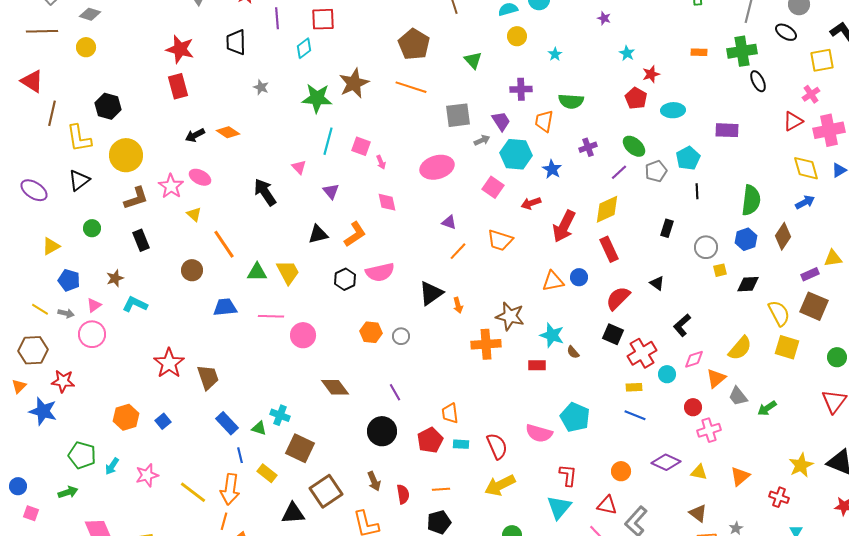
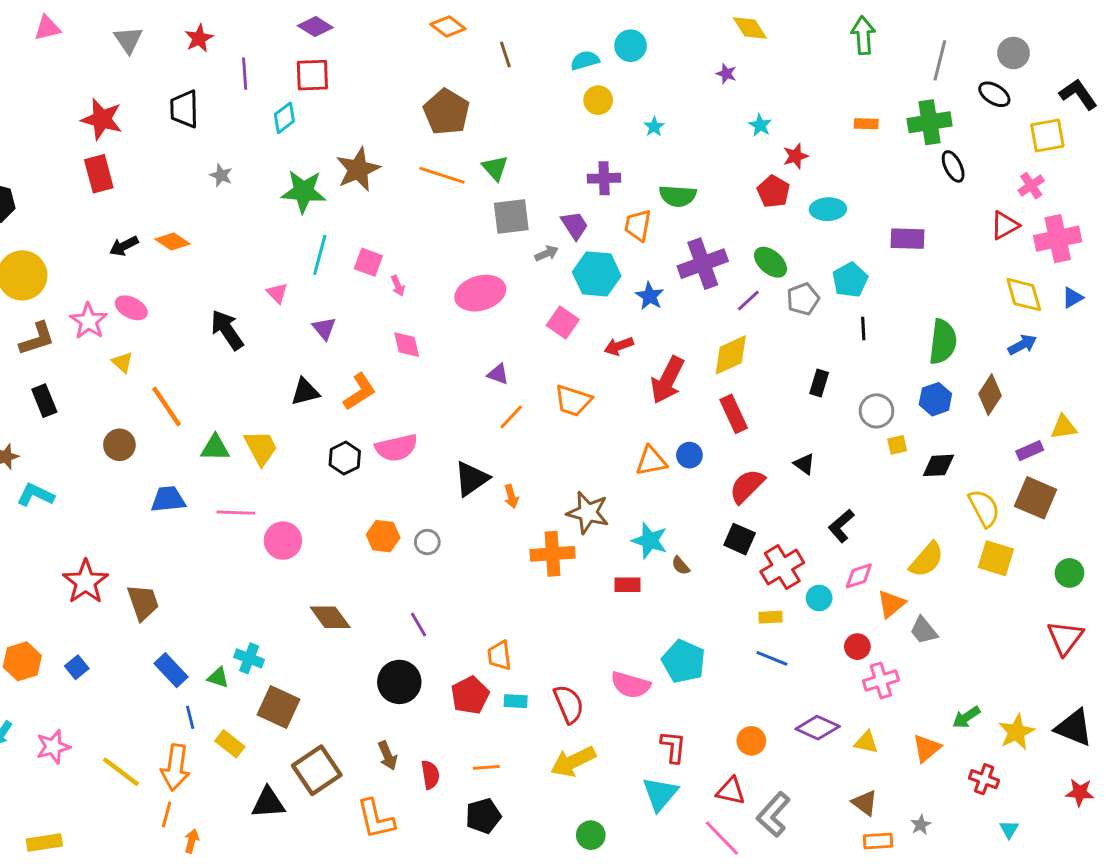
green triangle: (473, 60) -> (495, 168), moved
purple cross: (588, 147) -> (703, 264), size x1.8
green arrow: (767, 408) -> (966, 717), moved

